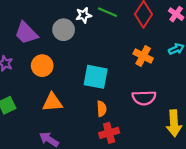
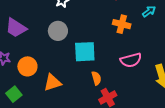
gray circle: (64, 30) -> (58, 31), moved
orange circle: (42, 66) -> (27, 66), moved

